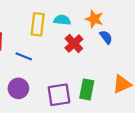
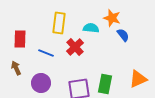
cyan semicircle: (62, 20) -> (91, 28), moved
red cross: (74, 44) -> (75, 47), moved

